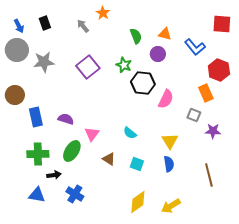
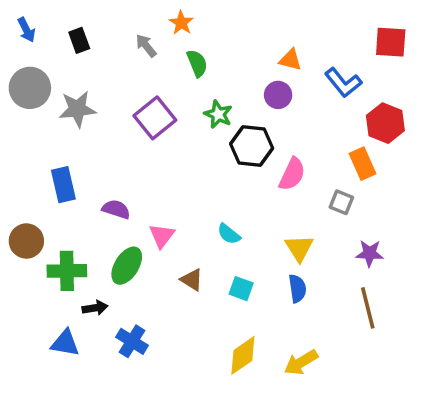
blue arrow: (19, 26) -> (26, 30), moved
green semicircle: (136, 36) -> (197, 63), moved
brown circle: (15, 95) -> (26, 241), moved
blue rectangle: (36, 117) -> (63, 185), moved
purple star: (213, 131) -> (370, 253), moved

